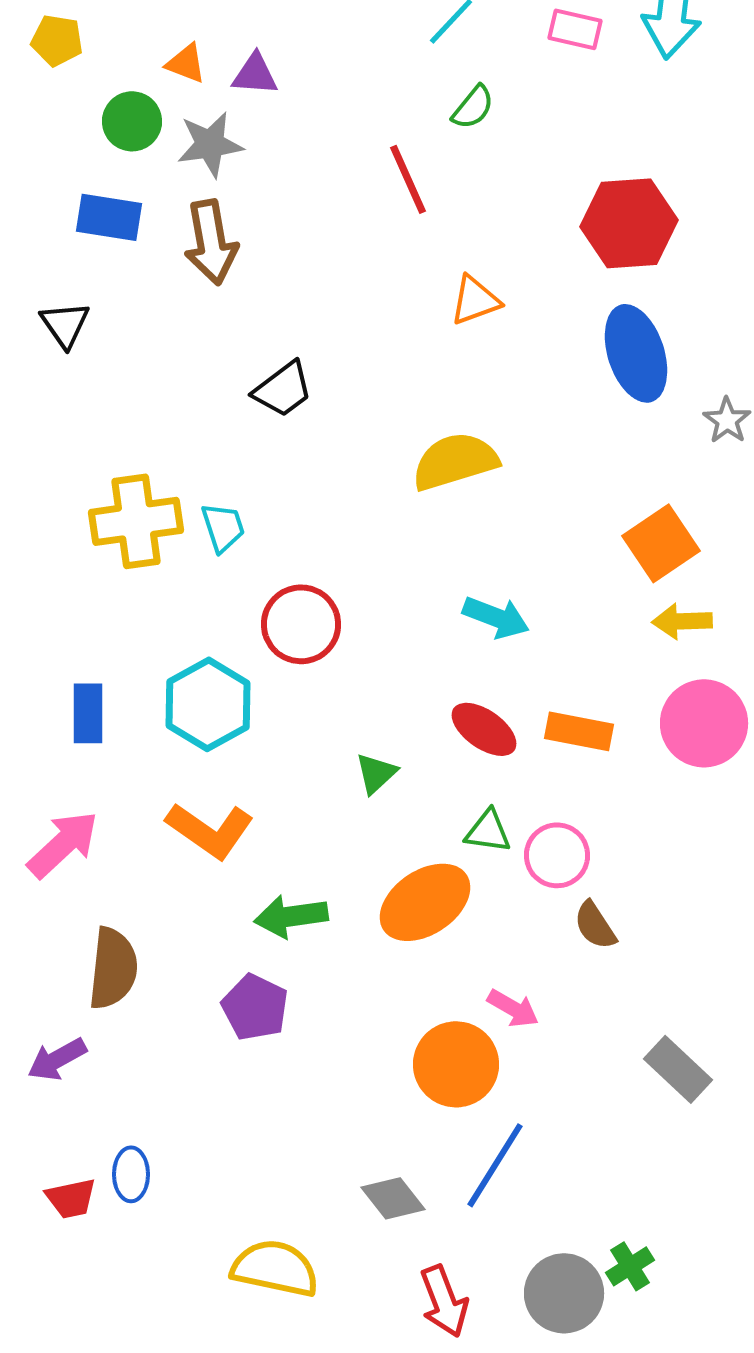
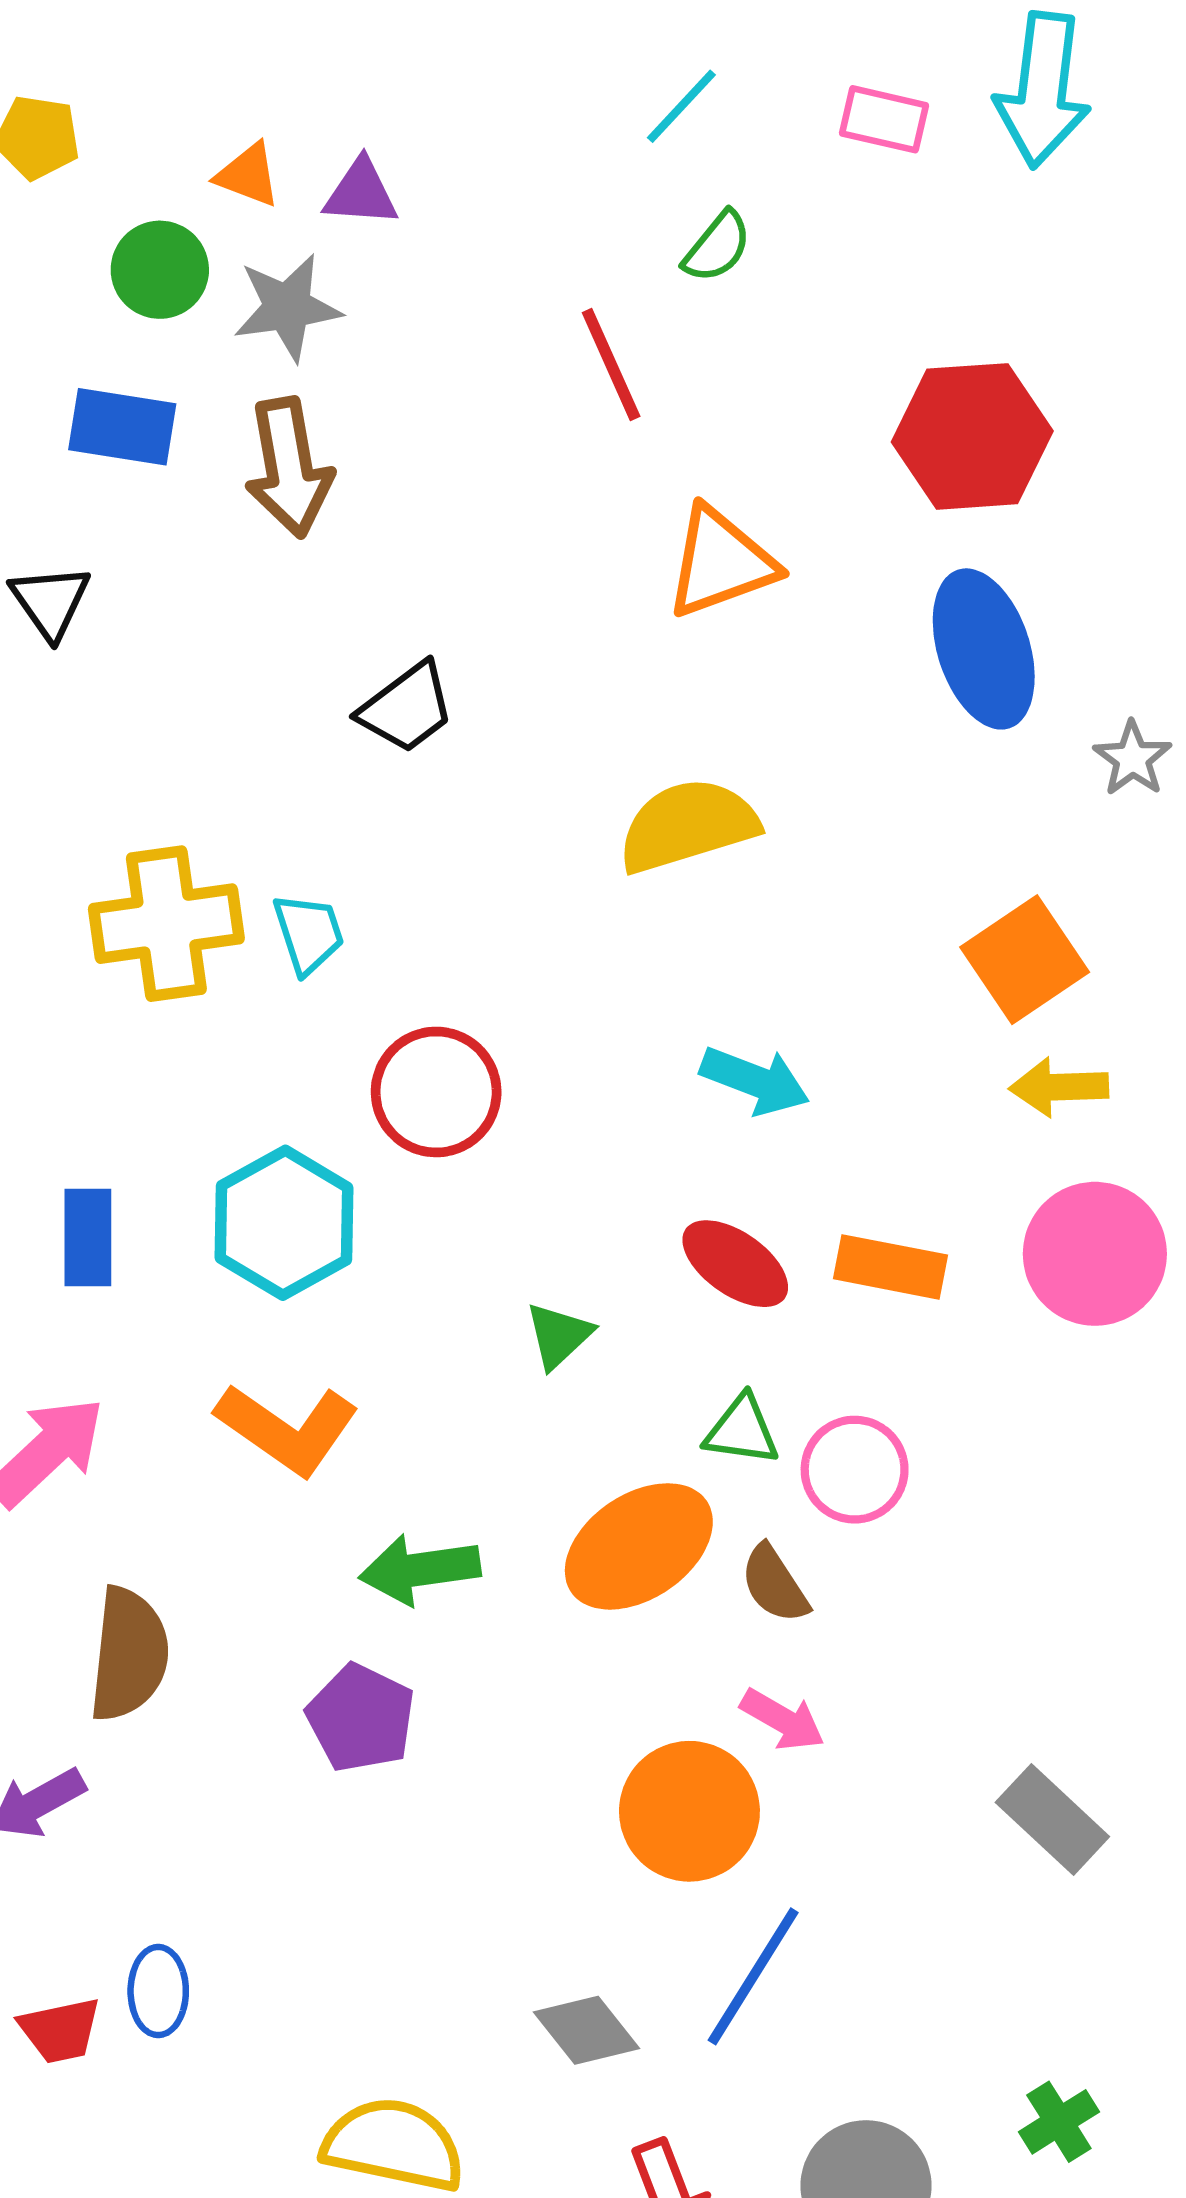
orange triangle: (475, 300) -> (721, 562), size x1.4
brown semicircle: (595, 925) -> (774, 1584), moved
green cross: (630, 1266) -> (1059, 2122), moved

